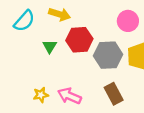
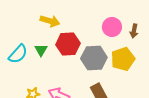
cyan semicircle: (24, 21) -> (18, 54), moved

